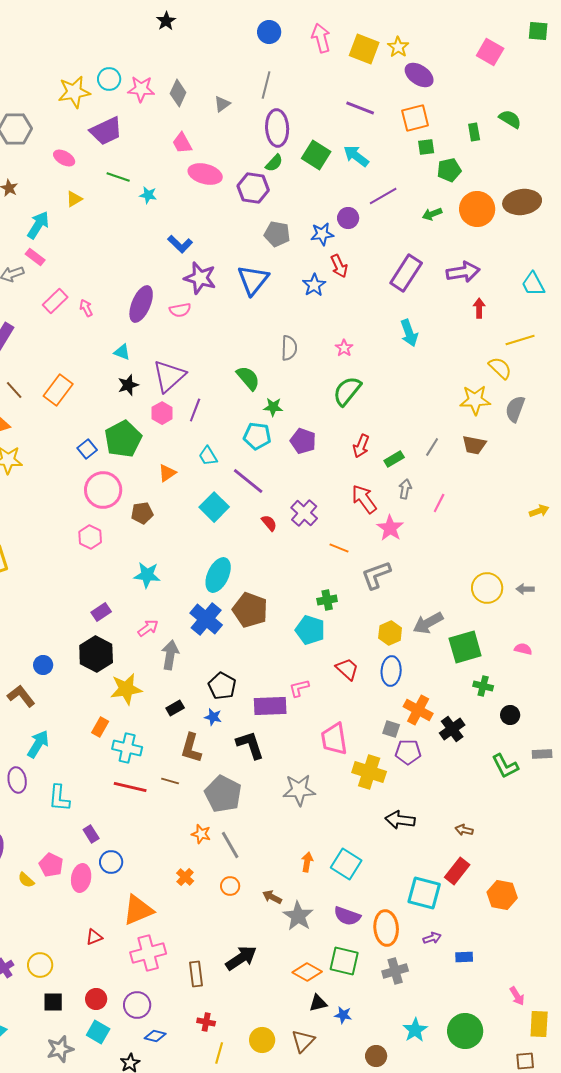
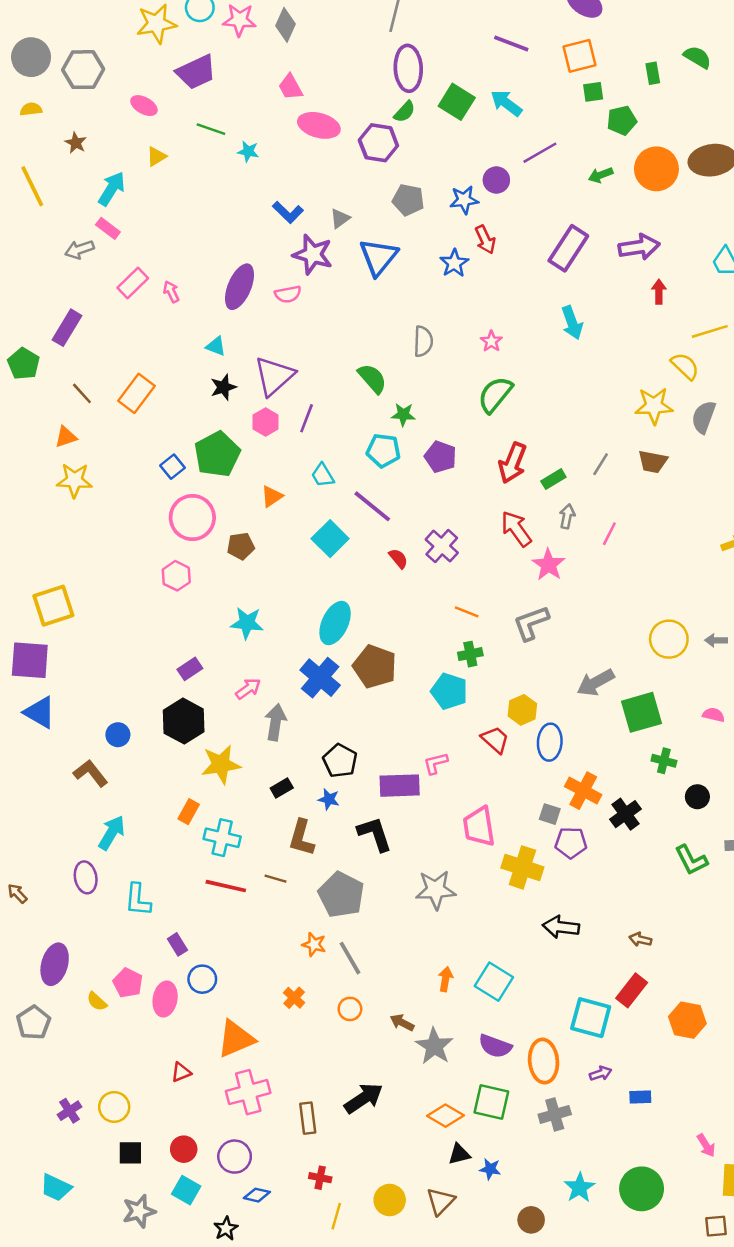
gray triangle: (222, 104) -> (340, 218), moved
red arrow: (361, 446) -> (512, 463), size x1.4
orange line: (339, 548) -> (467, 612), moved
yellow hexagon: (390, 633) -> (522, 710), moved

